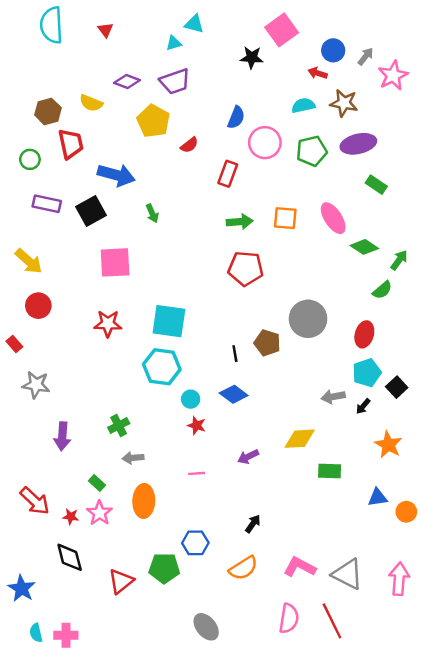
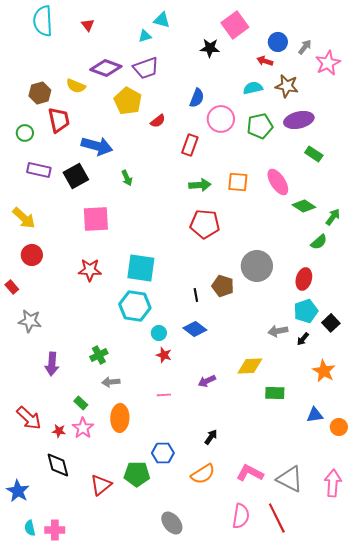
purple diamond: (127, 81) -> (106, 68), size x1.4

